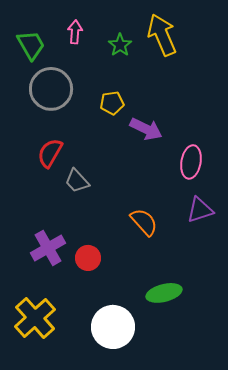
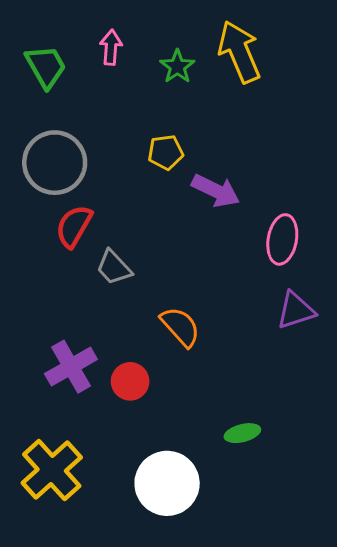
gray circle: (51, 89) -> (55, 163), moved
orange semicircle: (144, 222) -> (180, 327), moved
green ellipse: (164, 293) -> (242, 433), size x0.7

